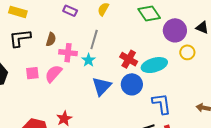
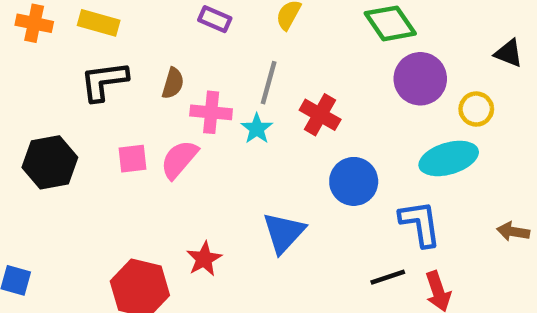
purple circle: (175, 30) -> (420, 79), moved
red cross: (129, 59) -> (320, 115), moved
cyan ellipse: (154, 65) -> (449, 158), moved
blue triangle: (102, 86) -> (284, 233), moved

